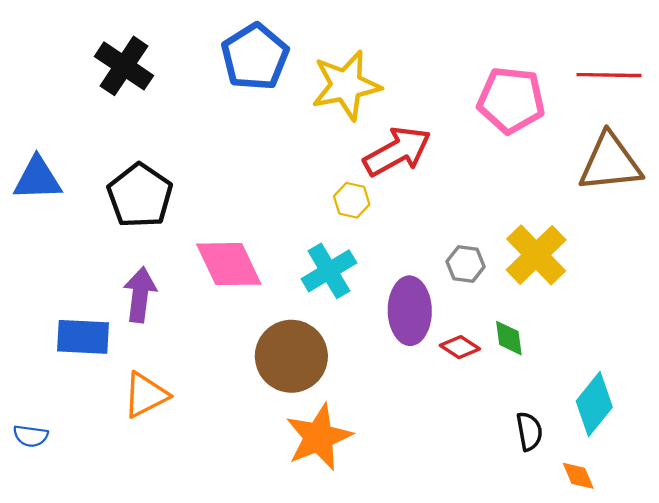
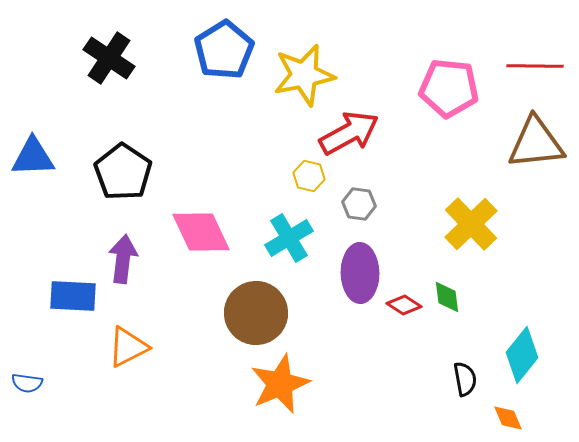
gray hexagon: (466, 264) -> (359, 204), moved

